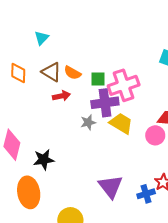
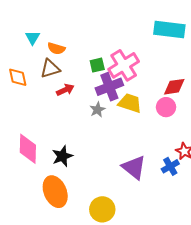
brown triangle: (51, 72) -> (50, 69), turned -35
orange semicircle: (72, 73) -> (56, 48), moved

